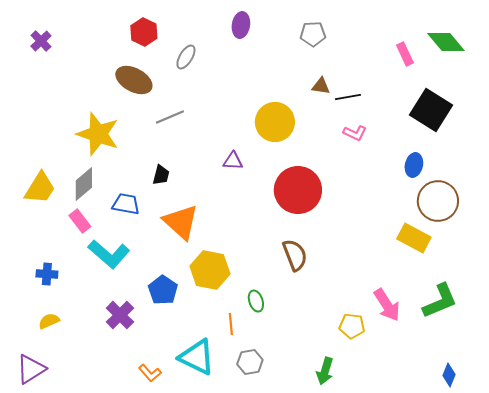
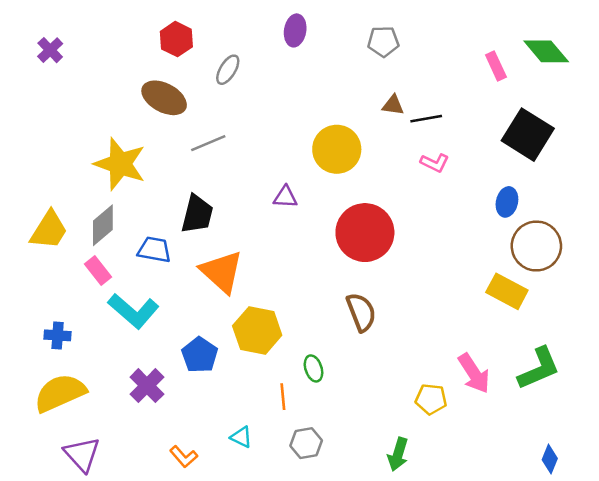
black trapezoid: (161, 175) -> (197, 214), size x1.6
yellow semicircle: (49, 321) -> (60, 393), size x2.0
cyan triangle: (197, 357) -> (241, 437), size x0.5
purple triangle: (31, 369) -> (82, 454), moved, turned -40

